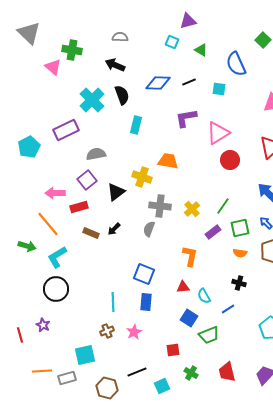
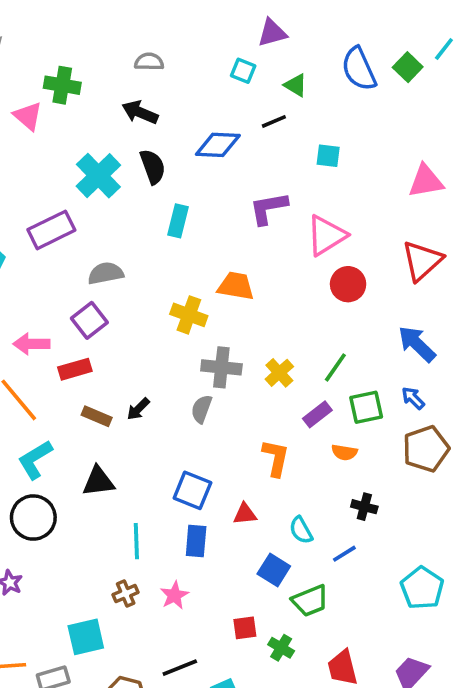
blue semicircle: (236, 64) -> (359, 69), moved
black line: (189, 82) -> (274, 121), moved
black triangle: (116, 192) -> (98, 481), moved, turned 30
orange semicircle: (240, 253) -> (344, 452), moved
red triangle: (183, 287) -> (245, 514), moved
green cross: (191, 373) -> (281, 648), moved

